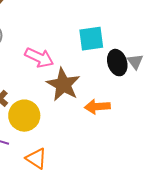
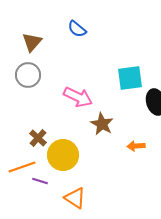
brown star: (63, 85) -> (102, 124), size x0.7
orange arrow: (97, 107) -> (136, 146), size x0.7

